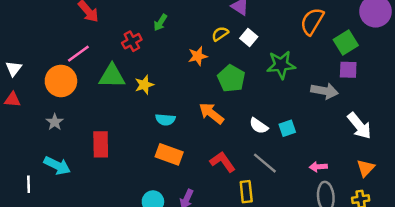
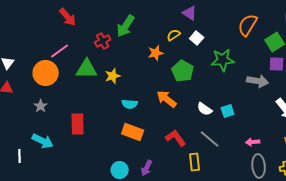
green arrow: (160, 23) -> (126, 26), size x1.6

